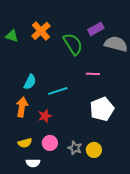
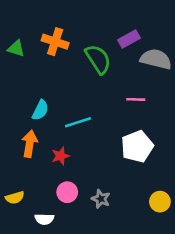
orange cross: (41, 31) -> (55, 42), turned -30
pink line: (93, 74) -> (136, 99), moved
yellow semicircle: (25, 143) -> (15, 198), moved
yellow circle: (94, 150) -> (160, 202), moved

